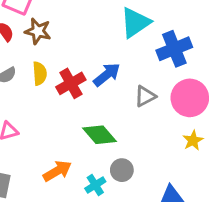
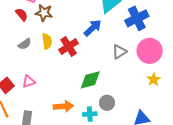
blue arrow: (107, 75) -> (93, 28), moved
green diamond: (99, 135) -> (90, 80), turned -60
orange arrow: (57, 171) -> (63, 106), turned 30
cyan cross: (95, 185) -> (90, 114), turned 32

